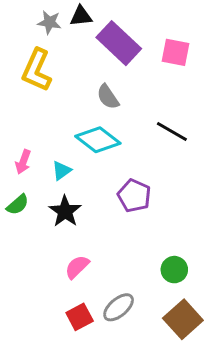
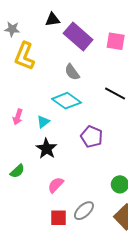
gray star: (49, 22) -> (12, 29), moved
green semicircle: (18, 205) -> (17, 171), moved
red square: (80, 317) -> (58, 218), turned 30

